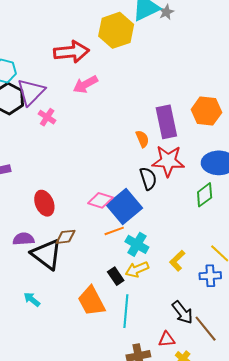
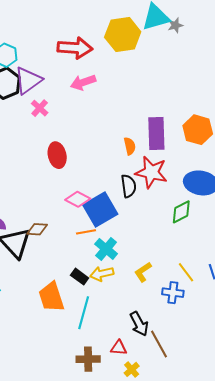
red ellipse: (44, 203) -> (57, 155), moved
black rectangle: (116, 276) -> (80, 277), turned -30

